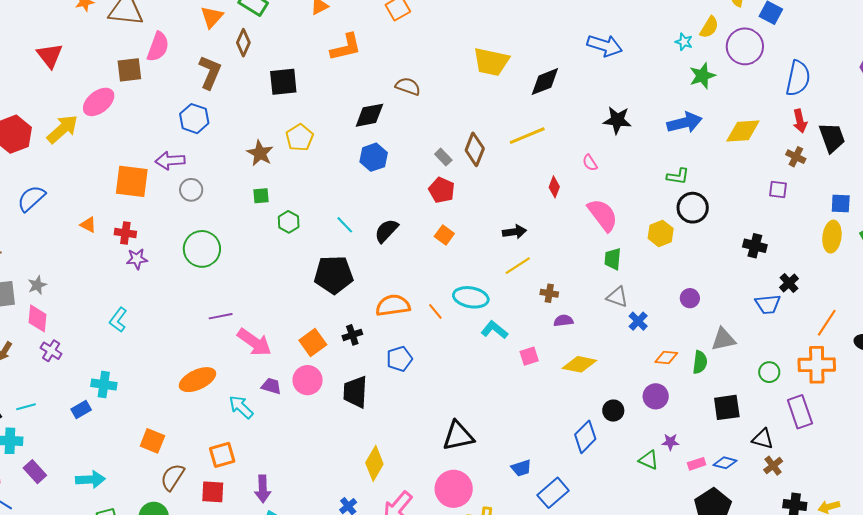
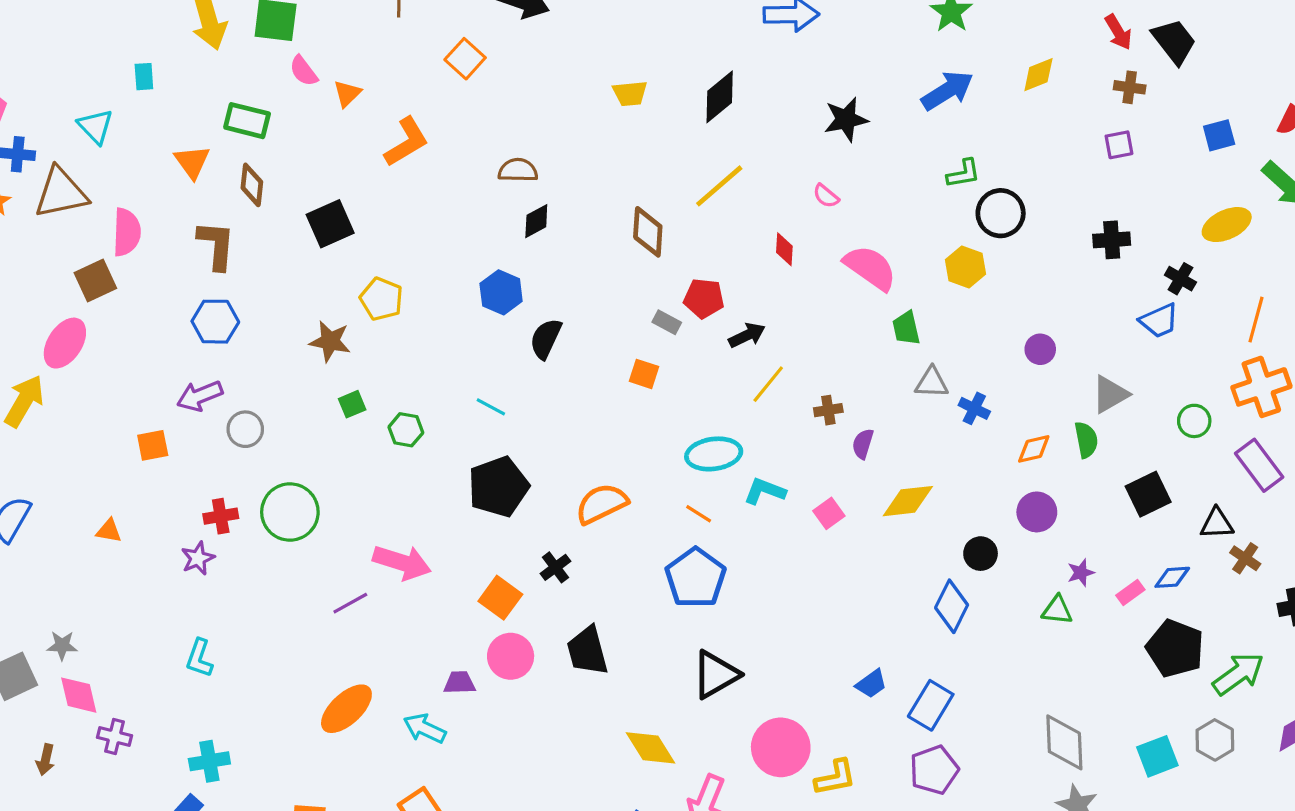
yellow trapezoid: (491, 62) -> (630, 93), size x0.6
black diamond: (369, 115) -> (536, 221), moved, size x0.7
yellow diamond: (743, 131) -> (1038, 75), size x0.7
gray rectangle: (443, 157) -> (667, 322), moved
orange square: (132, 181) -> (153, 445), size x0.6
red pentagon: (442, 190) -> (704, 298), moved
black semicircle: (386, 231) -> (546, 339), moved
red cross: (125, 233) -> (221, 516), moved
yellow ellipse: (832, 237) -> (1227, 225), moved, turned 76
gray star: (37, 285) -> (62, 646), turned -30
orange line: (435, 311) -> (699, 514), moved
purple semicircle: (563, 321) -> (863, 444), turned -48
pink arrow: (254, 342) -> (402, 562), moved
blue pentagon: (399, 359) -> (696, 578), moved, size x1.5
black triangle: (458, 436) -> (716, 675), moved
yellow diamond: (374, 463) -> (650, 748), turned -44

